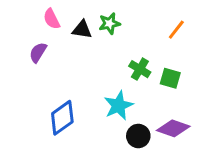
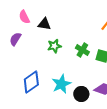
green star: (109, 24) -> (54, 46), moved
cyan star: (119, 106) -> (61, 84), moved

